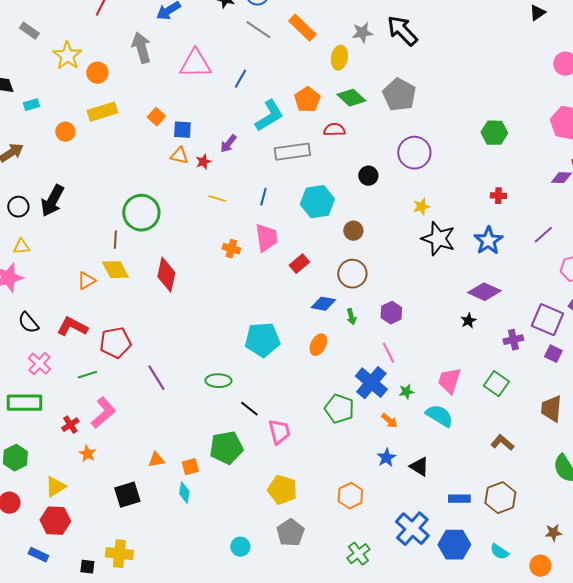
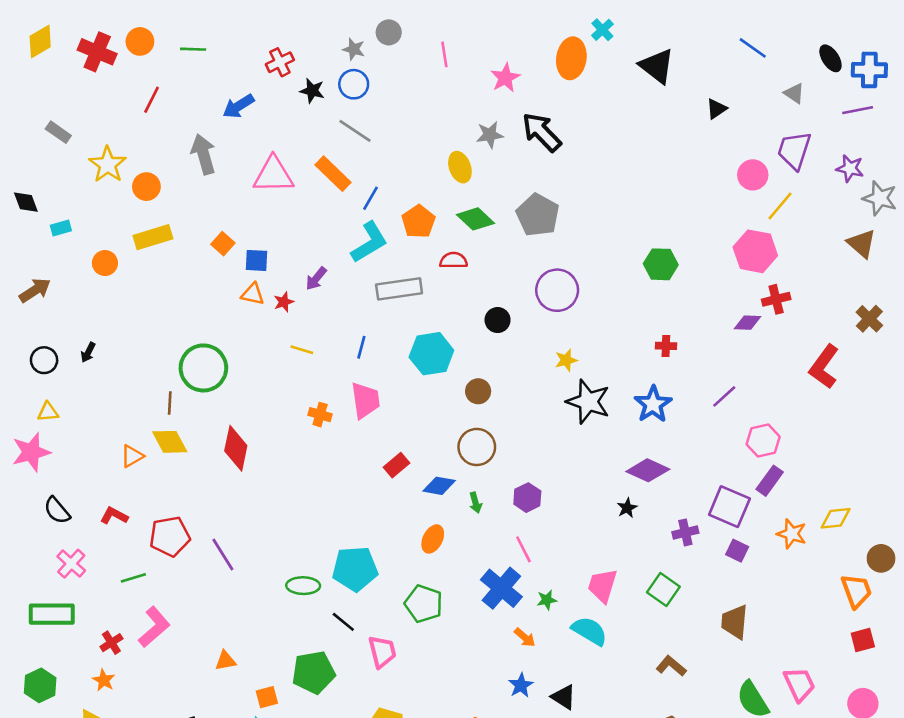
orange rectangle: (302, 28) -> (333, 174), moved
yellow ellipse: (339, 58) -> (460, 167), turned -30
blue line: (240, 79) -> (371, 198), moved
black arrow: (52, 201) -> (88, 352), size x0.5
red rectangle: (299, 264) -> (396, 465), moved
red L-shape: (72, 327) -> (114, 516), size x0.7
cyan pentagon: (262, 340) -> (355, 569), moved
purple line: (156, 378) -> (223, 555), moved
green pentagon: (339, 409) -> (424, 604), moved
orange star: (87, 454) -> (104, 680), moved
orange triangle: (156, 460) -> (225, 661), moved

